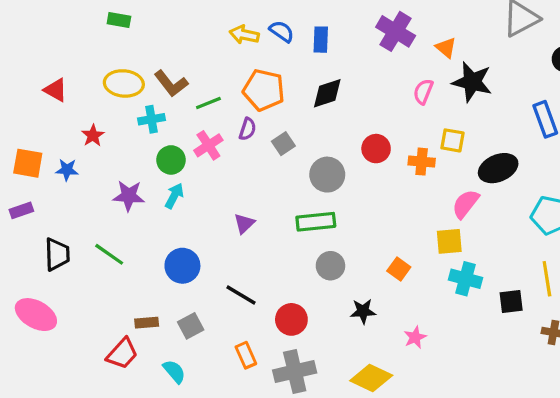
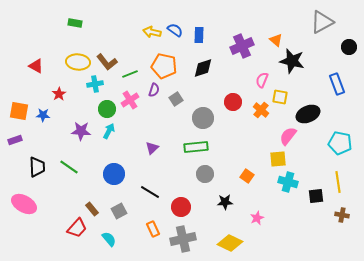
purple cross: (396, 31) -> (242, 46), moved, turned 35
pink semicircle: (423, 92) -> (262, 80), moved
orange cross: (422, 162) -> (261, 110), turned 35
brown rectangle: (147, 323) -> (92, 209), turned 56

